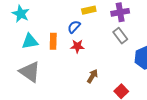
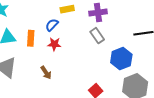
brown arrow: (92, 76) -> (46, 73), moved, turned 112

